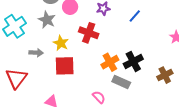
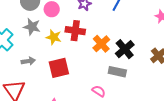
yellow star: (61, 43) -> (54, 37), moved
orange cross: (110, 62) -> (101, 44), moved

